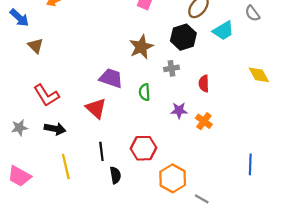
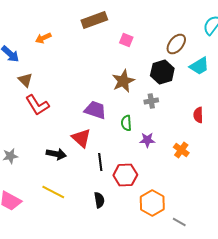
red semicircle: (204, 83) -> (198, 115), moved
red L-shape: (46, 95) -> (37, 105), moved
purple star: (179, 110) -> (147, 140), moved
black arrow: (55, 129) -> (56, 154), moved
black line: (101, 151) -> (100, 162), moved
yellow line: (66, 167) -> (53, 192), turned -50

